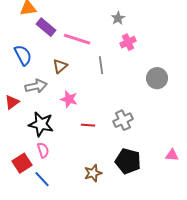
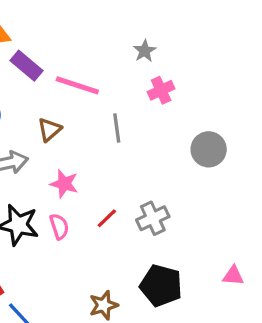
red line: (88, 125) -> (107, 218), moved, turned -48
pink semicircle: (43, 150) -> (59, 226), moved

